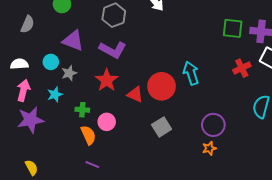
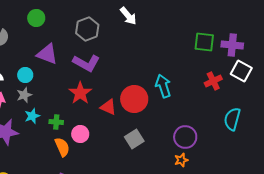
gray star: (69, 73) -> (24, 95), moved
cyan star: (55, 94) -> (32, 116), moved

